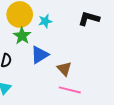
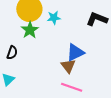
blue triangle: (40, 55) -> (75, 52), moved

